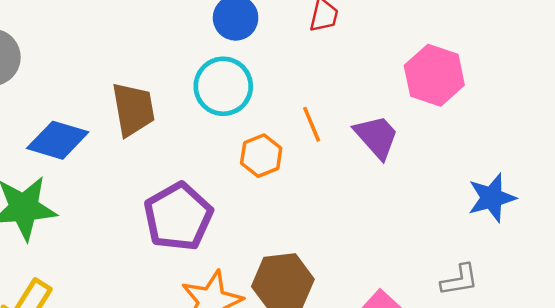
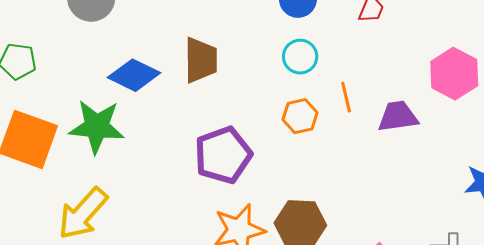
cyan circle: (223, 86) -> (300, 57), moved, size x0.7
purple trapezoid: (376, 137) -> (398, 116), turned -66

